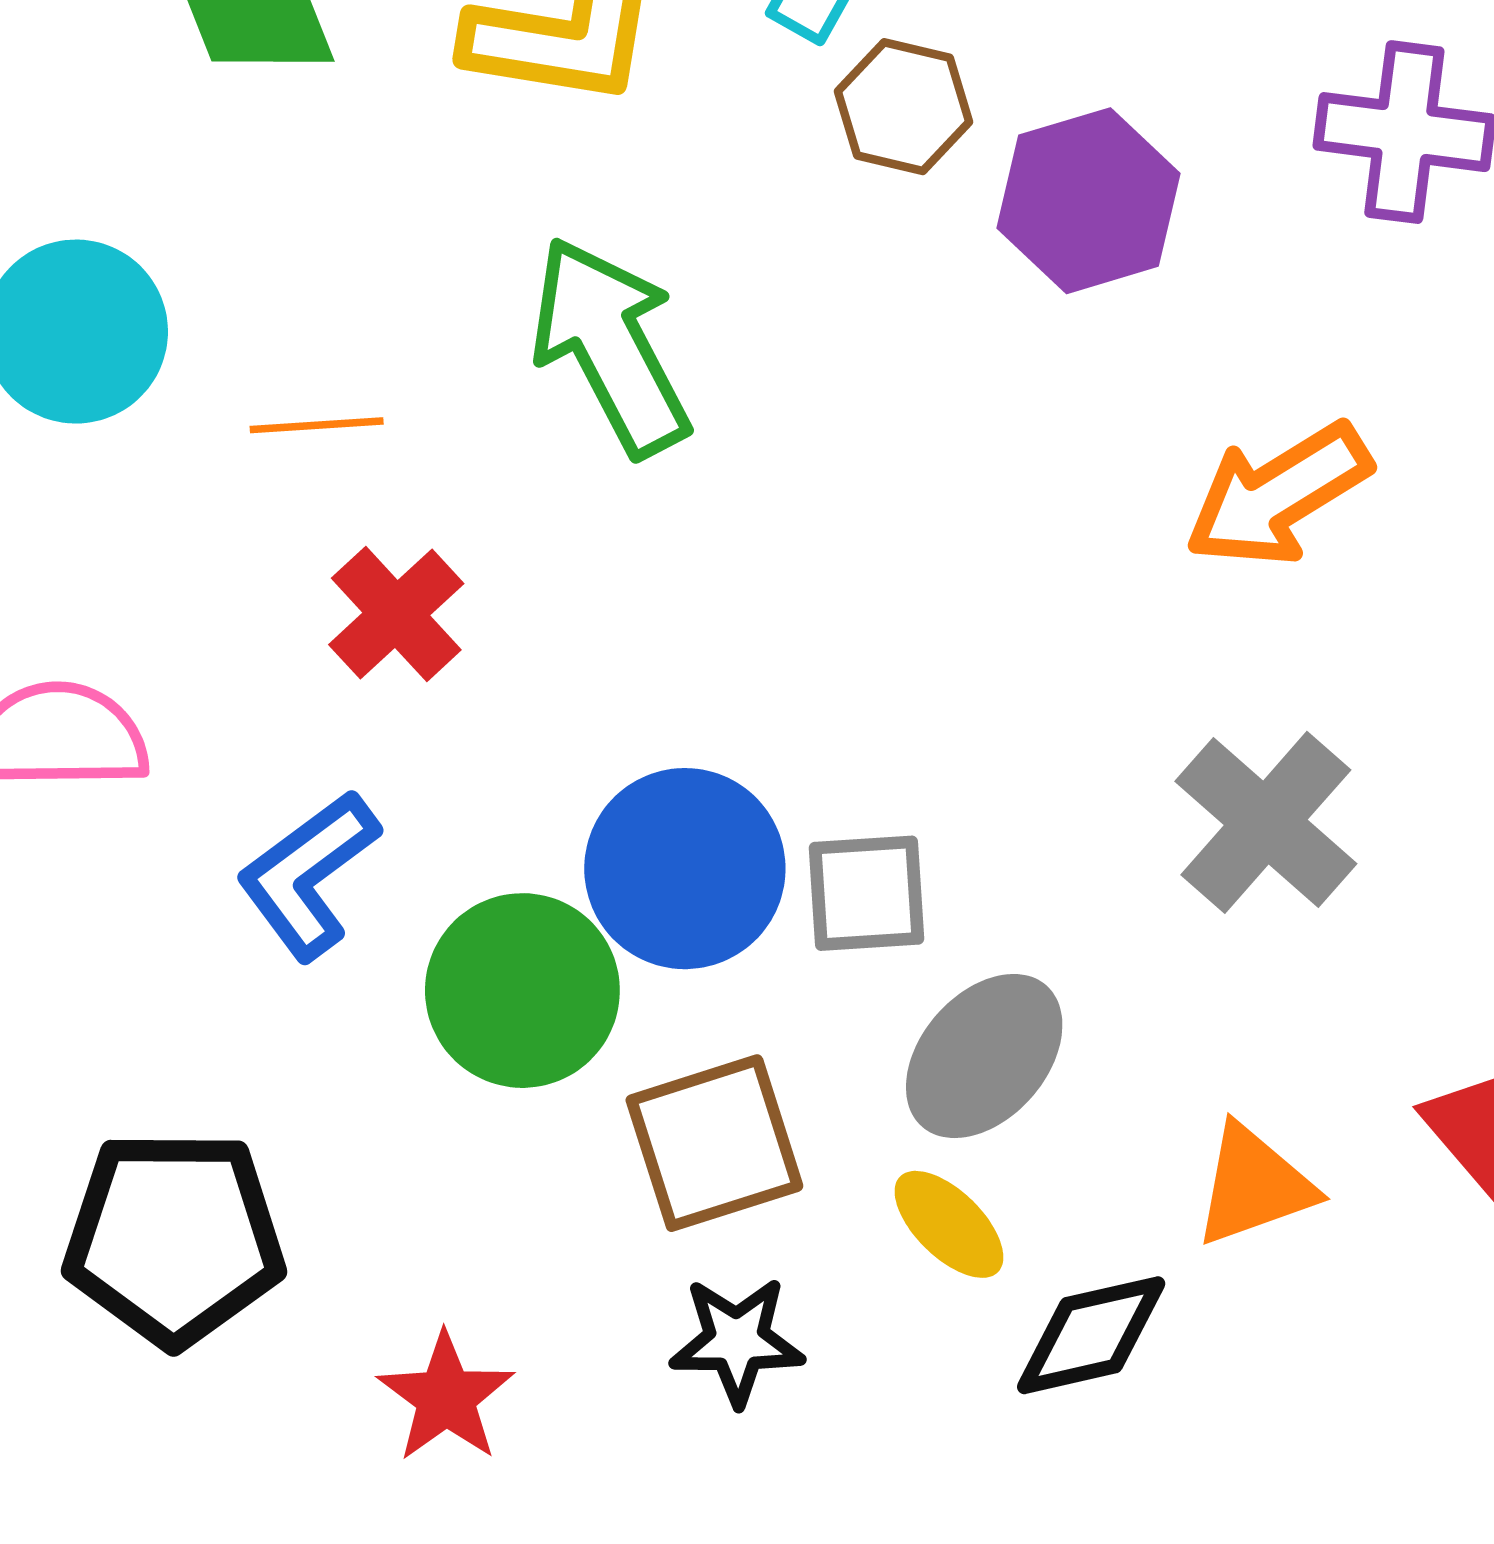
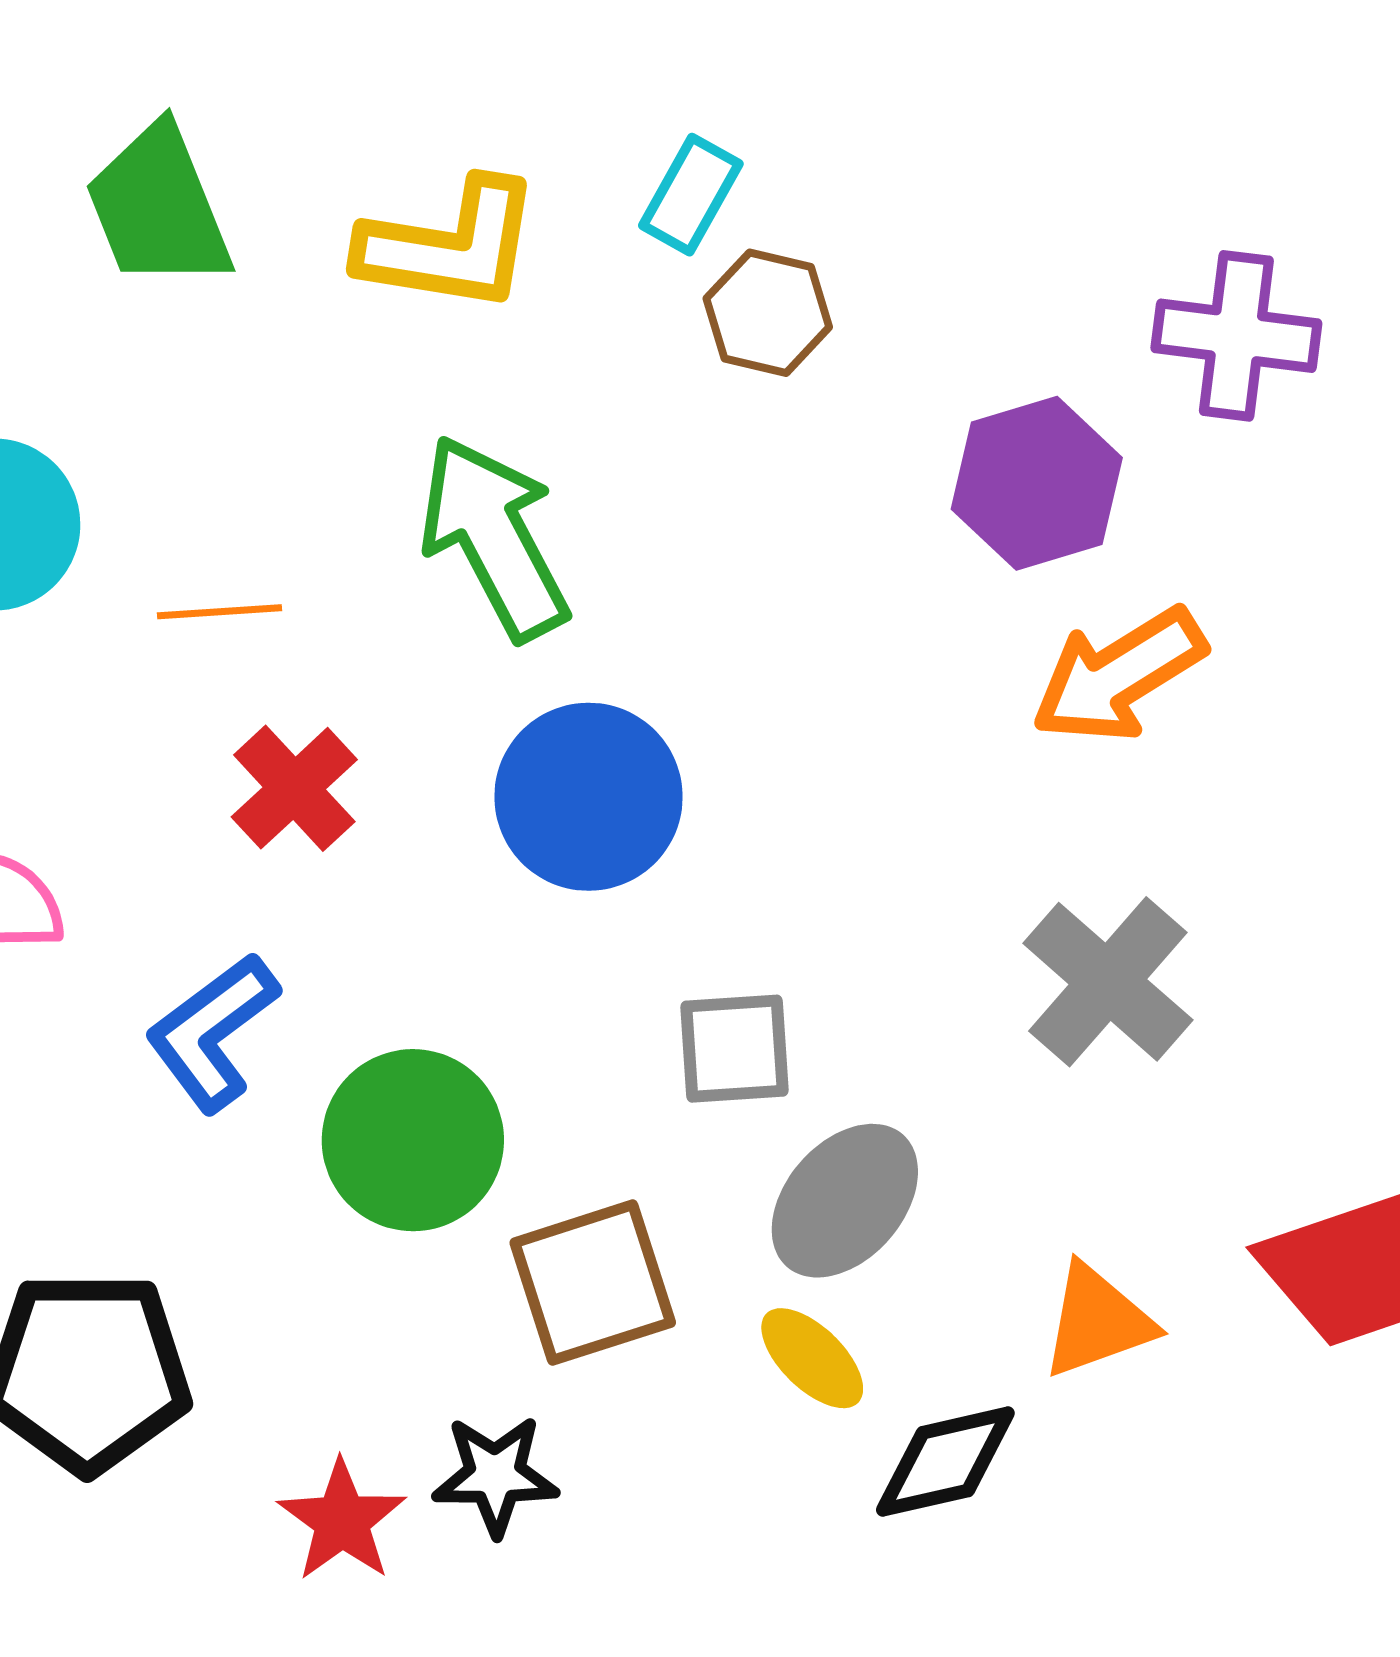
purple hexagon: (1088, 201) -> (1037, 483), moved
blue circle: (685, 869) -> (589, 797), moved
black star: (737, 1341) -> (495, 1475), moved

